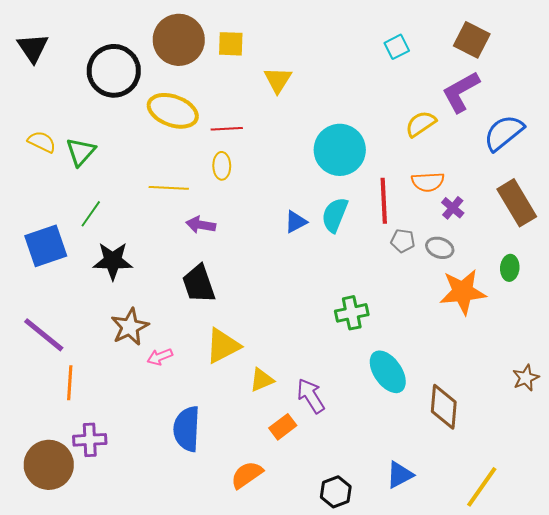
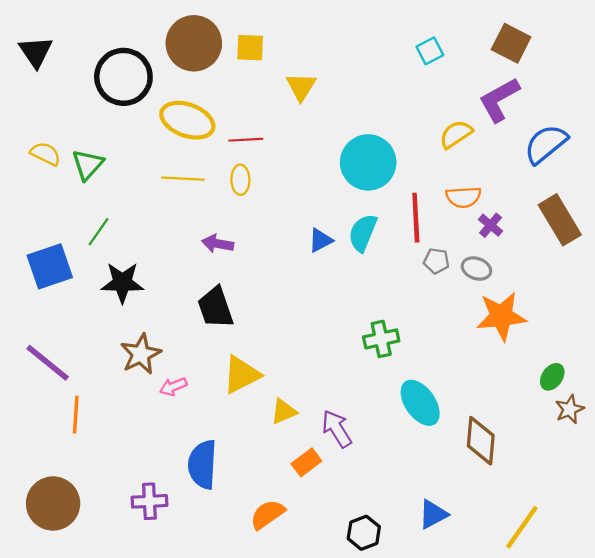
yellow line: (169, 188) -> (183, 179), moved
green ellipse: (510, 268) -> (552, 377), moved, turned 30
purple cross: (90, 440) -> (149, 501), moved

